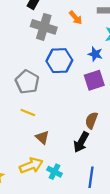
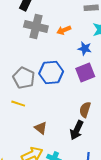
orange arrow: (76, 18) -> (64, 30), moved, turned 112
blue hexagon: (59, 61) -> (51, 72), moved
yellow line: (28, 113) -> (18, 104), moved

